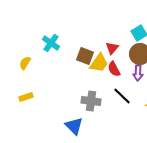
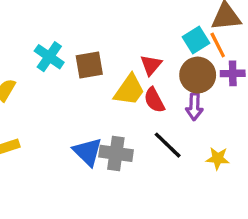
brown square: (85, 56) -> (89, 65), moved, turned -30
blue triangle: (74, 126) -> (88, 152), moved

